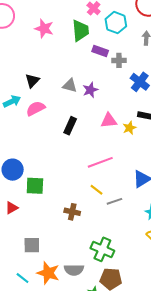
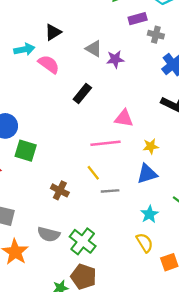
purple rectangle: (100, 51) -> (138, 19), turned -49
pink semicircle: (36, 108) -> (49, 64), turned 48
pink triangle: (109, 120) -> (124, 118), moved
yellow star: (130, 128) -> (151, 146), moved
gray semicircle: (74, 270) -> (49, 234), moved

